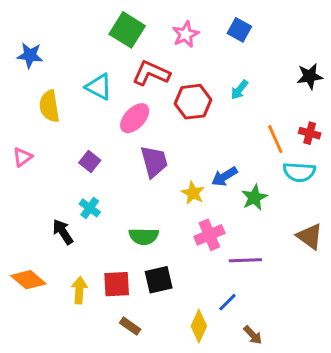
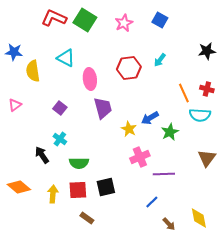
blue star: (30, 55) -> (14, 52), moved
red L-shape: (151, 73) -> (54, 18), moved
pink ellipse: (135, 118) -> (90, 79), turned -50
green semicircle: (144, 236) -> (79, 163), moved
brown triangle: (310, 236) -> (207, 158), turned 30
yellow diamond: (199, 326) -> (199, 218), moved, turned -35

